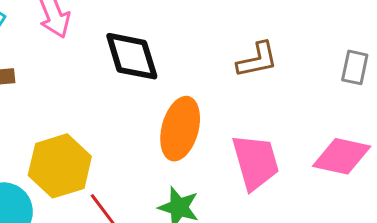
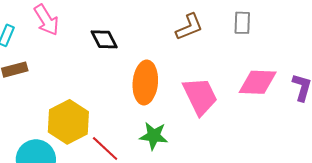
black diamond: (132, 56) -> (104, 39), size x0.7
gray rectangle: (355, 67) -> (242, 23), moved

